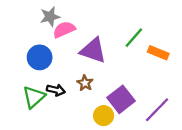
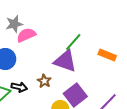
green line: (134, 38) -> (73, 42), moved
purple triangle: (93, 50) -> (65, 61), moved

